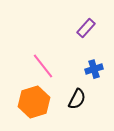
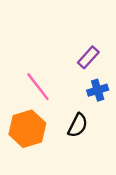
purple rectangle: (86, 28) -> (88, 57), moved

